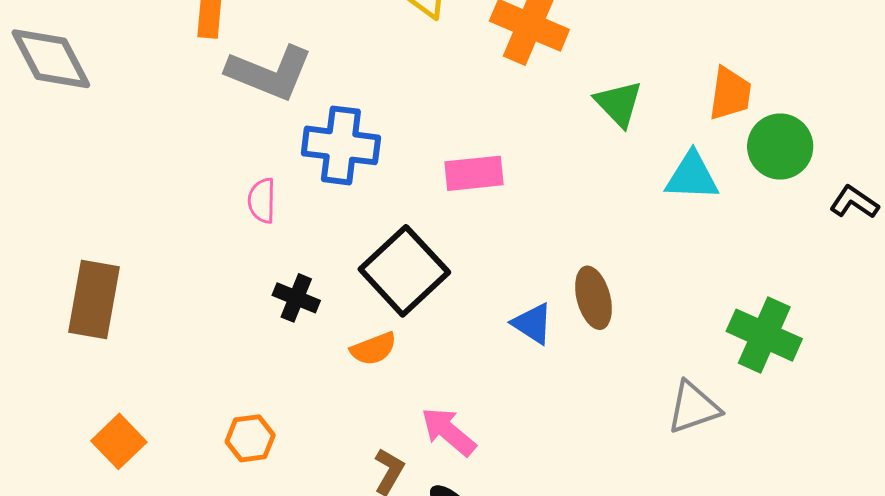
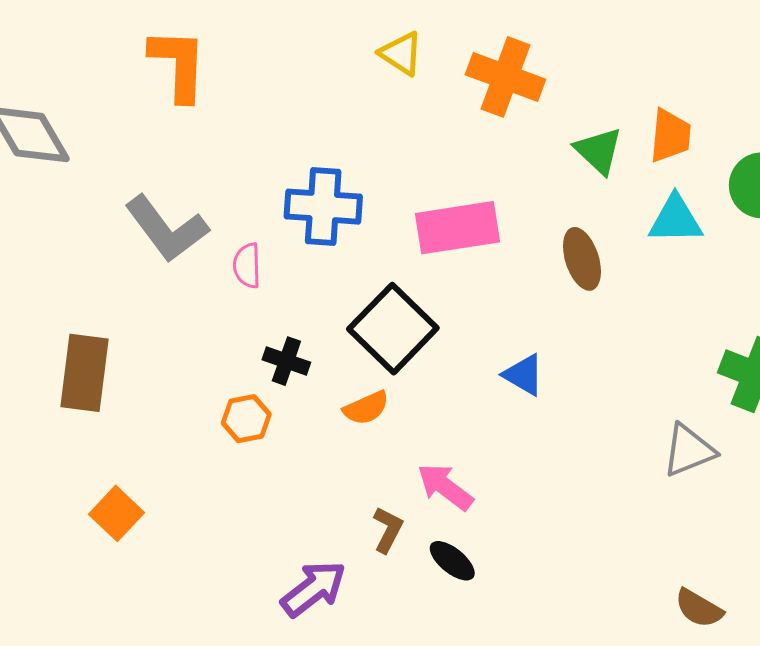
gray L-shape: (270, 73) -> (167, 229), moved, turned 34
orange trapezoid: (730, 94) -> (670, 136), moved
pink rectangle: (474, 173) -> (458, 228), size x1.4
brown ellipse: (593, 298) -> (582, 259), moved
orange hexagon: (250, 438) -> (246, 419), moved

